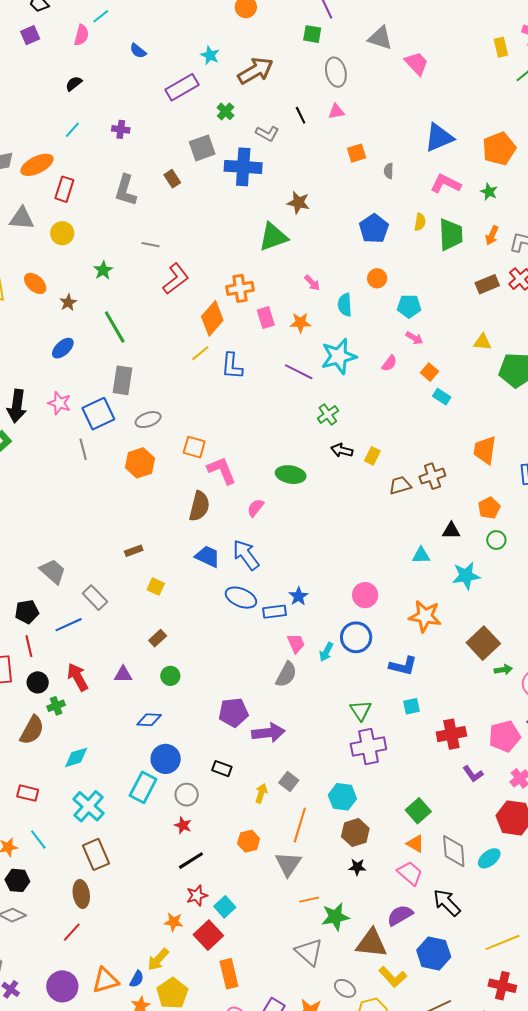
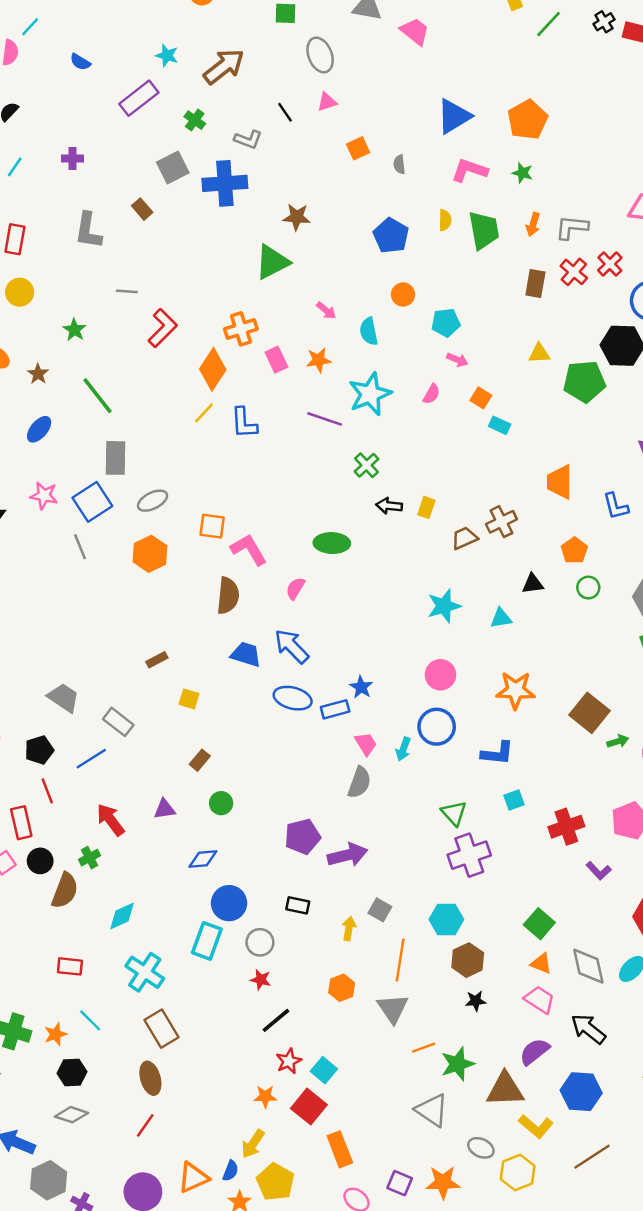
brown rectangle: (487, 284) -> (535, 284), turned -50
cyan star: (466, 576) -> (444, 606), moved
black circle: (38, 682) -> (40, 861), moved

